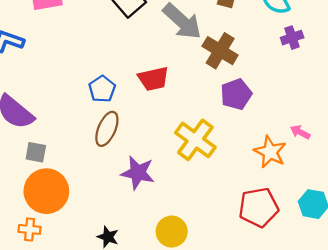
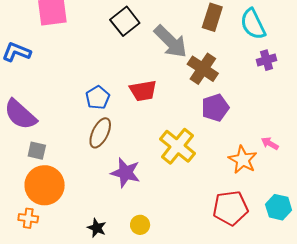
yellow circle: (172, 232) -> (140, 225), moved, size x0.7

